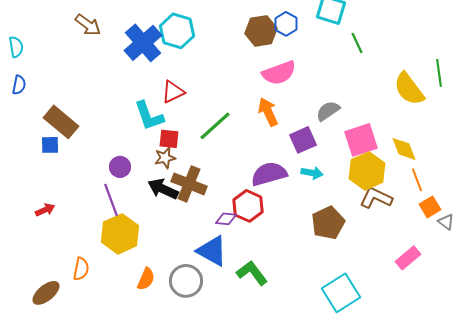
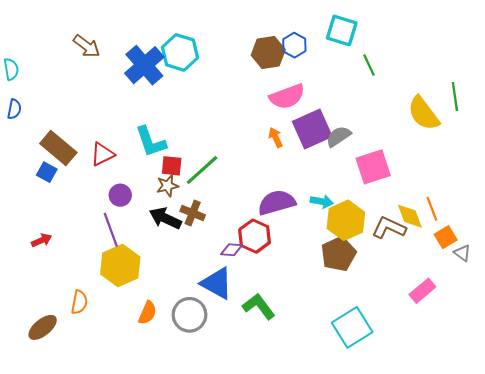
red triangle: (173, 92) -> (102, 154), moved
orange arrow: (268, 112) -> (276, 137), size x0.7
green line: (215, 126) -> (202, 170), moved
purple square: (303, 140) -> (312, 129), moved, size x1.4
blue square: (50, 145) -> (47, 172), turned 30
yellow diamond: (404, 149) -> (410, 216), moved
yellow hexagon: (367, 171) -> (346, 220), moved
brown cross: (189, 184) -> (193, 213), size x0.7

